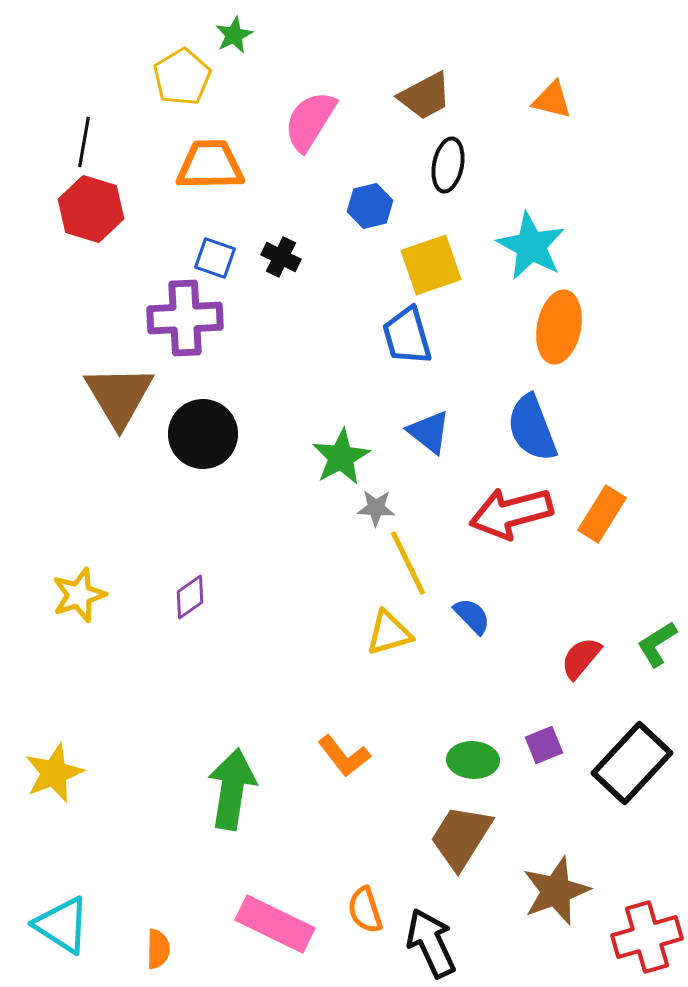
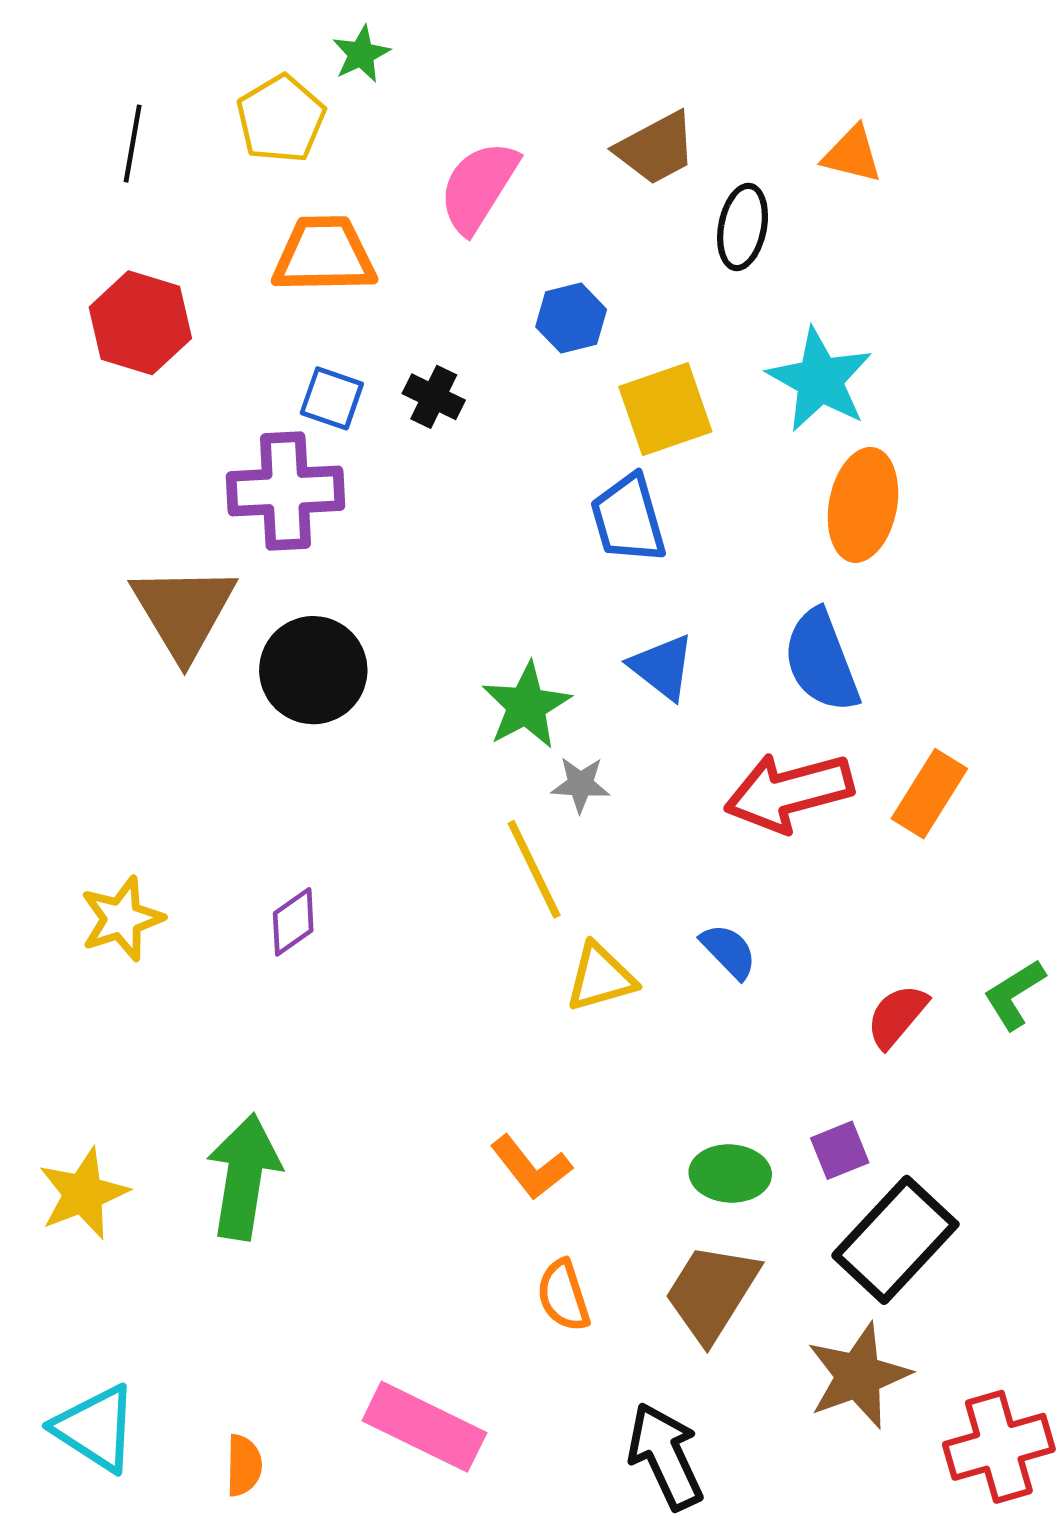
black line: (84, 142) -> (133, 144), moved
black ellipse: (448, 165) -> (743, 227), moved
yellow line: (408, 563) -> (534, 869), moved
black rectangle: (632, 763) -> (895, 1240), moved
green arrow: (232, 789) -> (244, 1177), moved
orange semicircle: (365, 910) -> (563, 1295), moved

